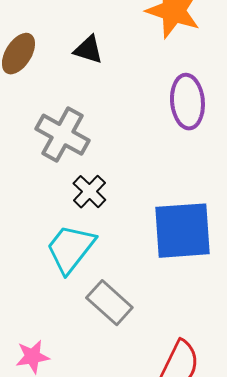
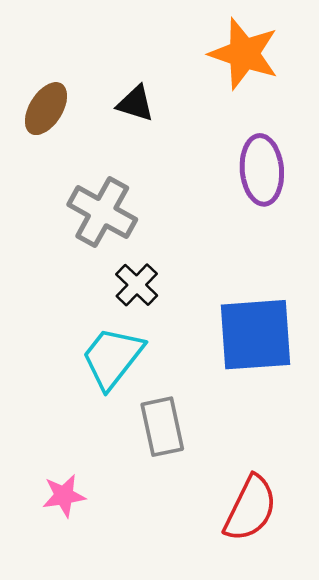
gray rectangle: (109, 303) -> (162, 427), turned 36

